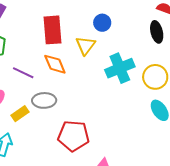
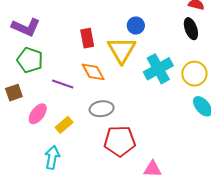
red rectangle: (53, 30) -> (87, 38), size x0.7
yellow triangle: (85, 45) -> (122, 50), size x1.4
gray ellipse: (44, 100) -> (102, 109), moved

